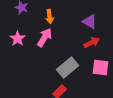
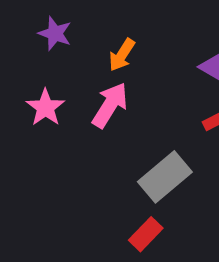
orange arrow: (50, 17) -> (122, 55), turned 40

